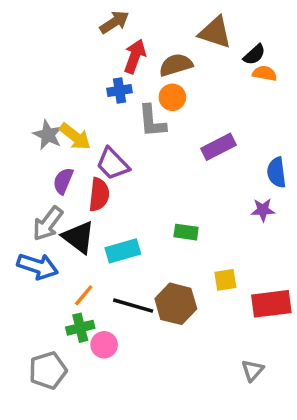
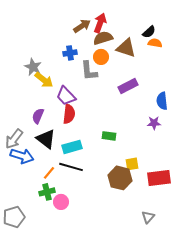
brown arrow: (114, 22) -> (82, 26), moved
brown triangle: (215, 32) -> (126, 48), moved
red arrow: (135, 56) -> (100, 23), moved
gray star: (48, 135) -> (33, 67), moved
purple semicircle: (63, 181) -> (38, 116), moved
red semicircle: (99, 195) -> (69, 114), moved
gray arrow: (48, 224) -> (14, 139), moved
brown hexagon: (176, 304) -> (120, 178), moved
black line: (133, 306) -> (71, 167), moved
gray pentagon: (48, 370) -> (14, 217), moved

